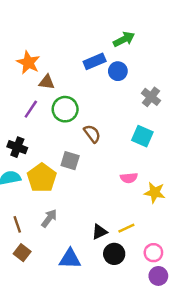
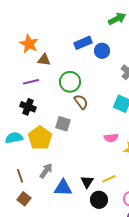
green arrow: (124, 39) -> (117, 19), moved
purple line: (31, 109) -> (31, 82), turned 42
green circle: (65, 109) -> (70, 82), moved
black cross: (17, 147) -> (28, 107), moved
black triangle: (99, 232) -> (87, 182), turned -32
blue triangle: (70, 259) -> (63, 188), moved

